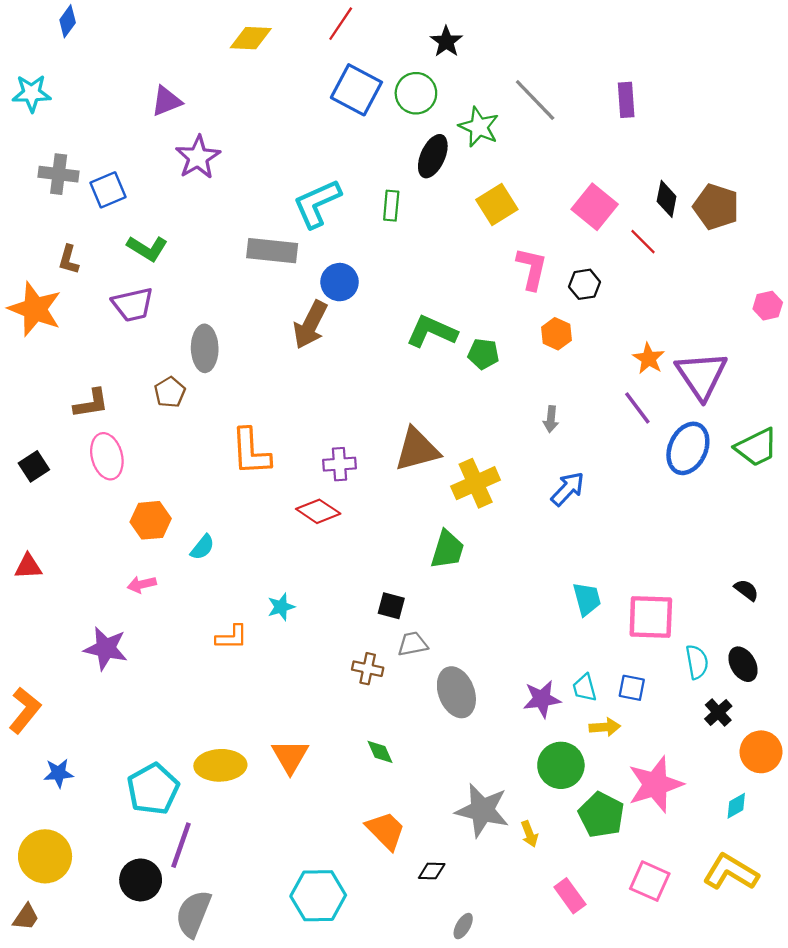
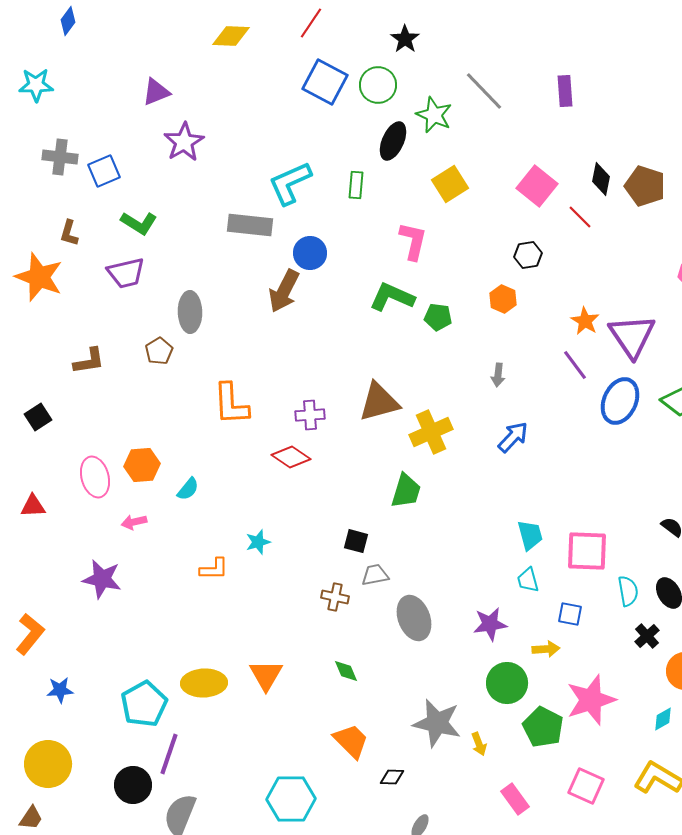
pink L-shape: (532, 269) -> (413, 241), moved
pink ellipse: (107, 456) -> (95, 477), moved
cyan trapezoid: (585, 688) -> (528, 580), moved

